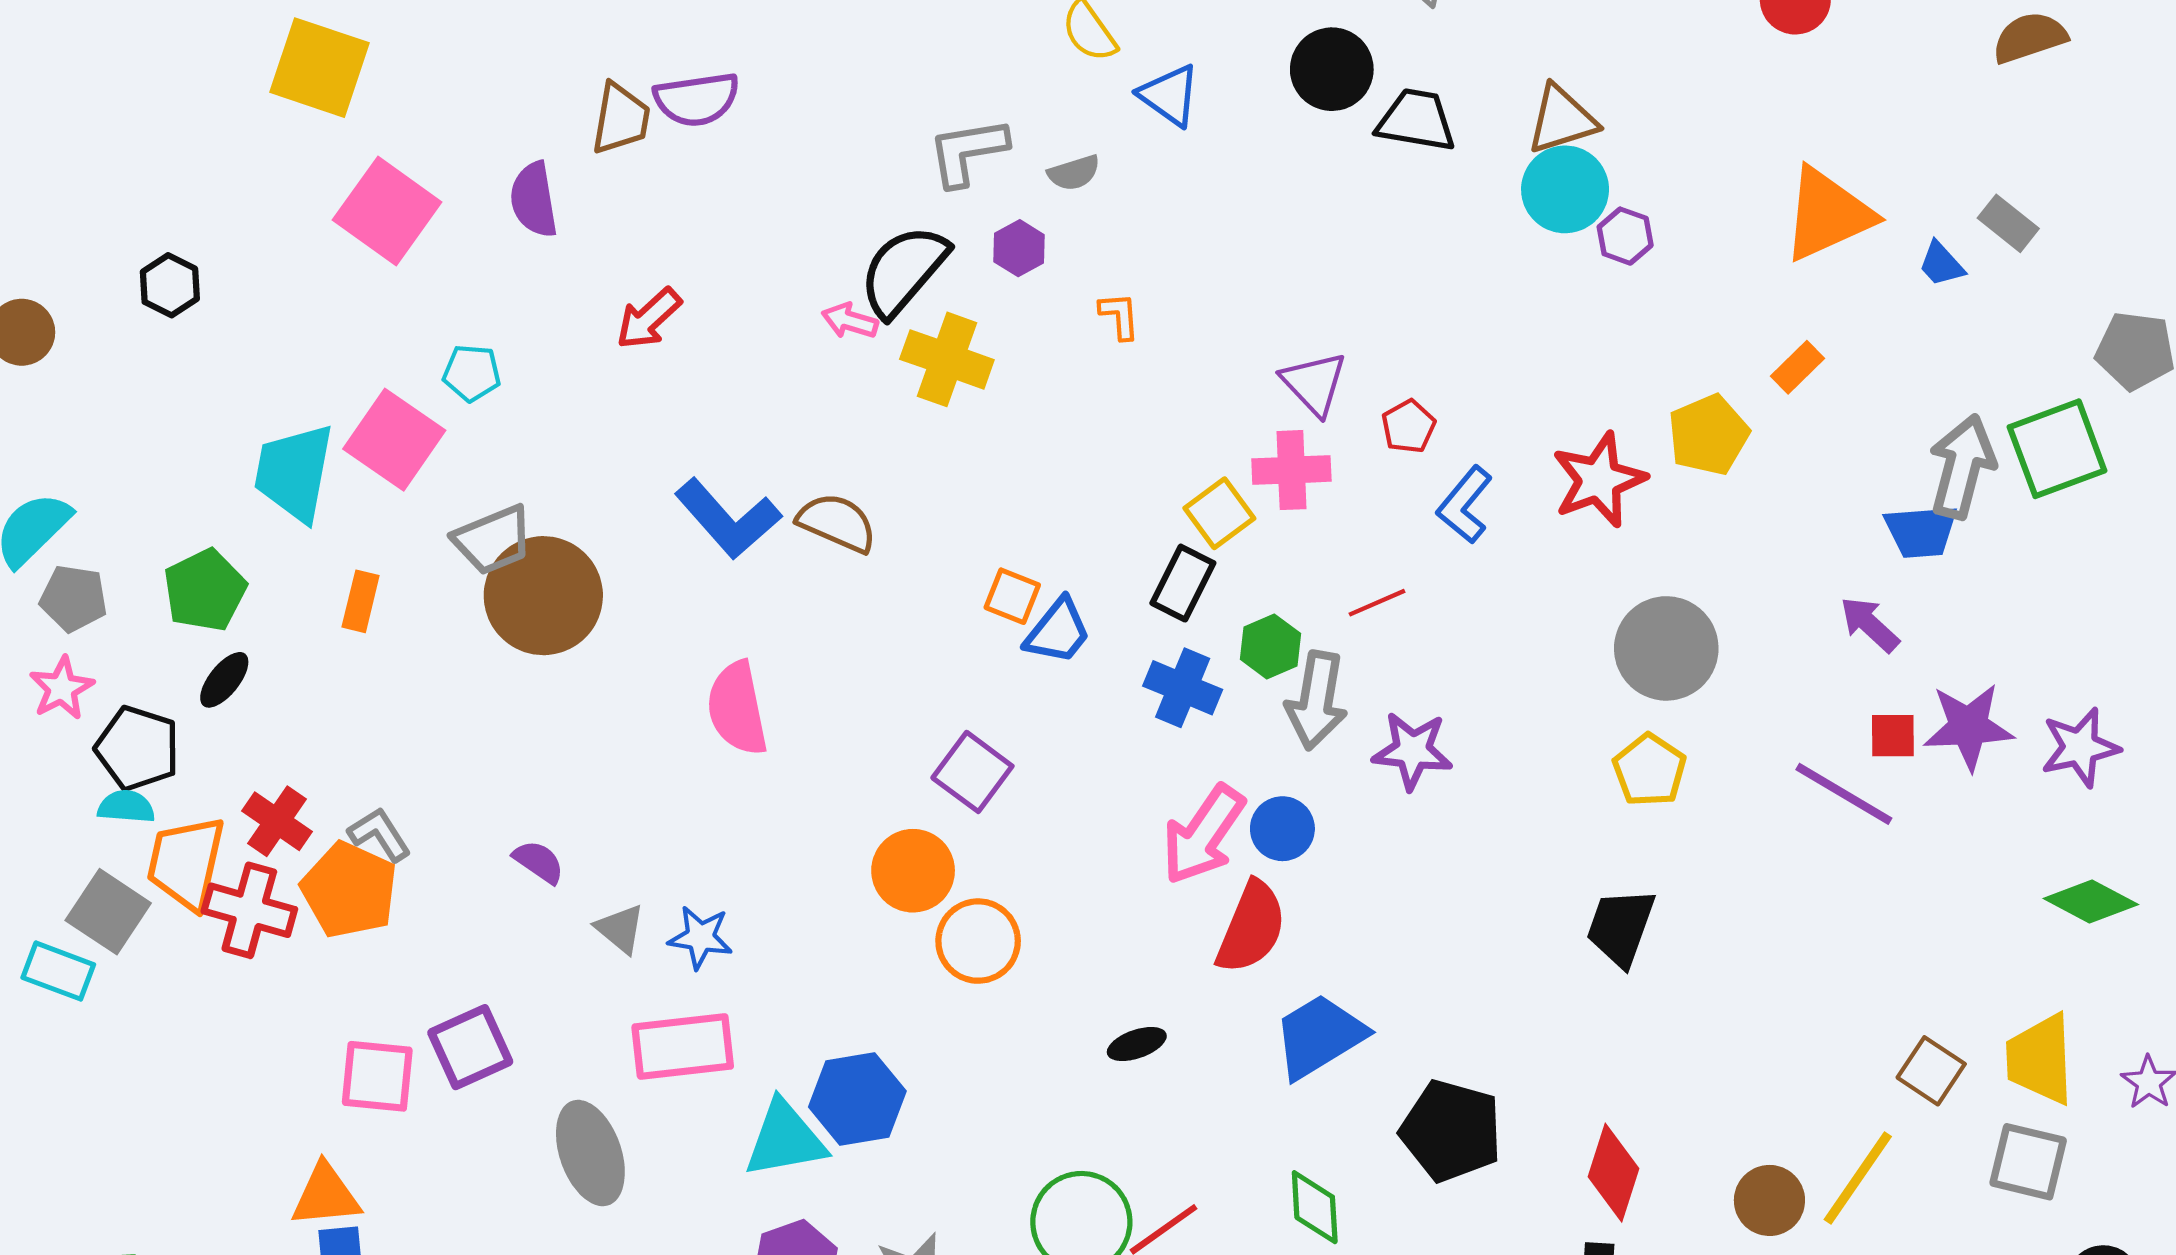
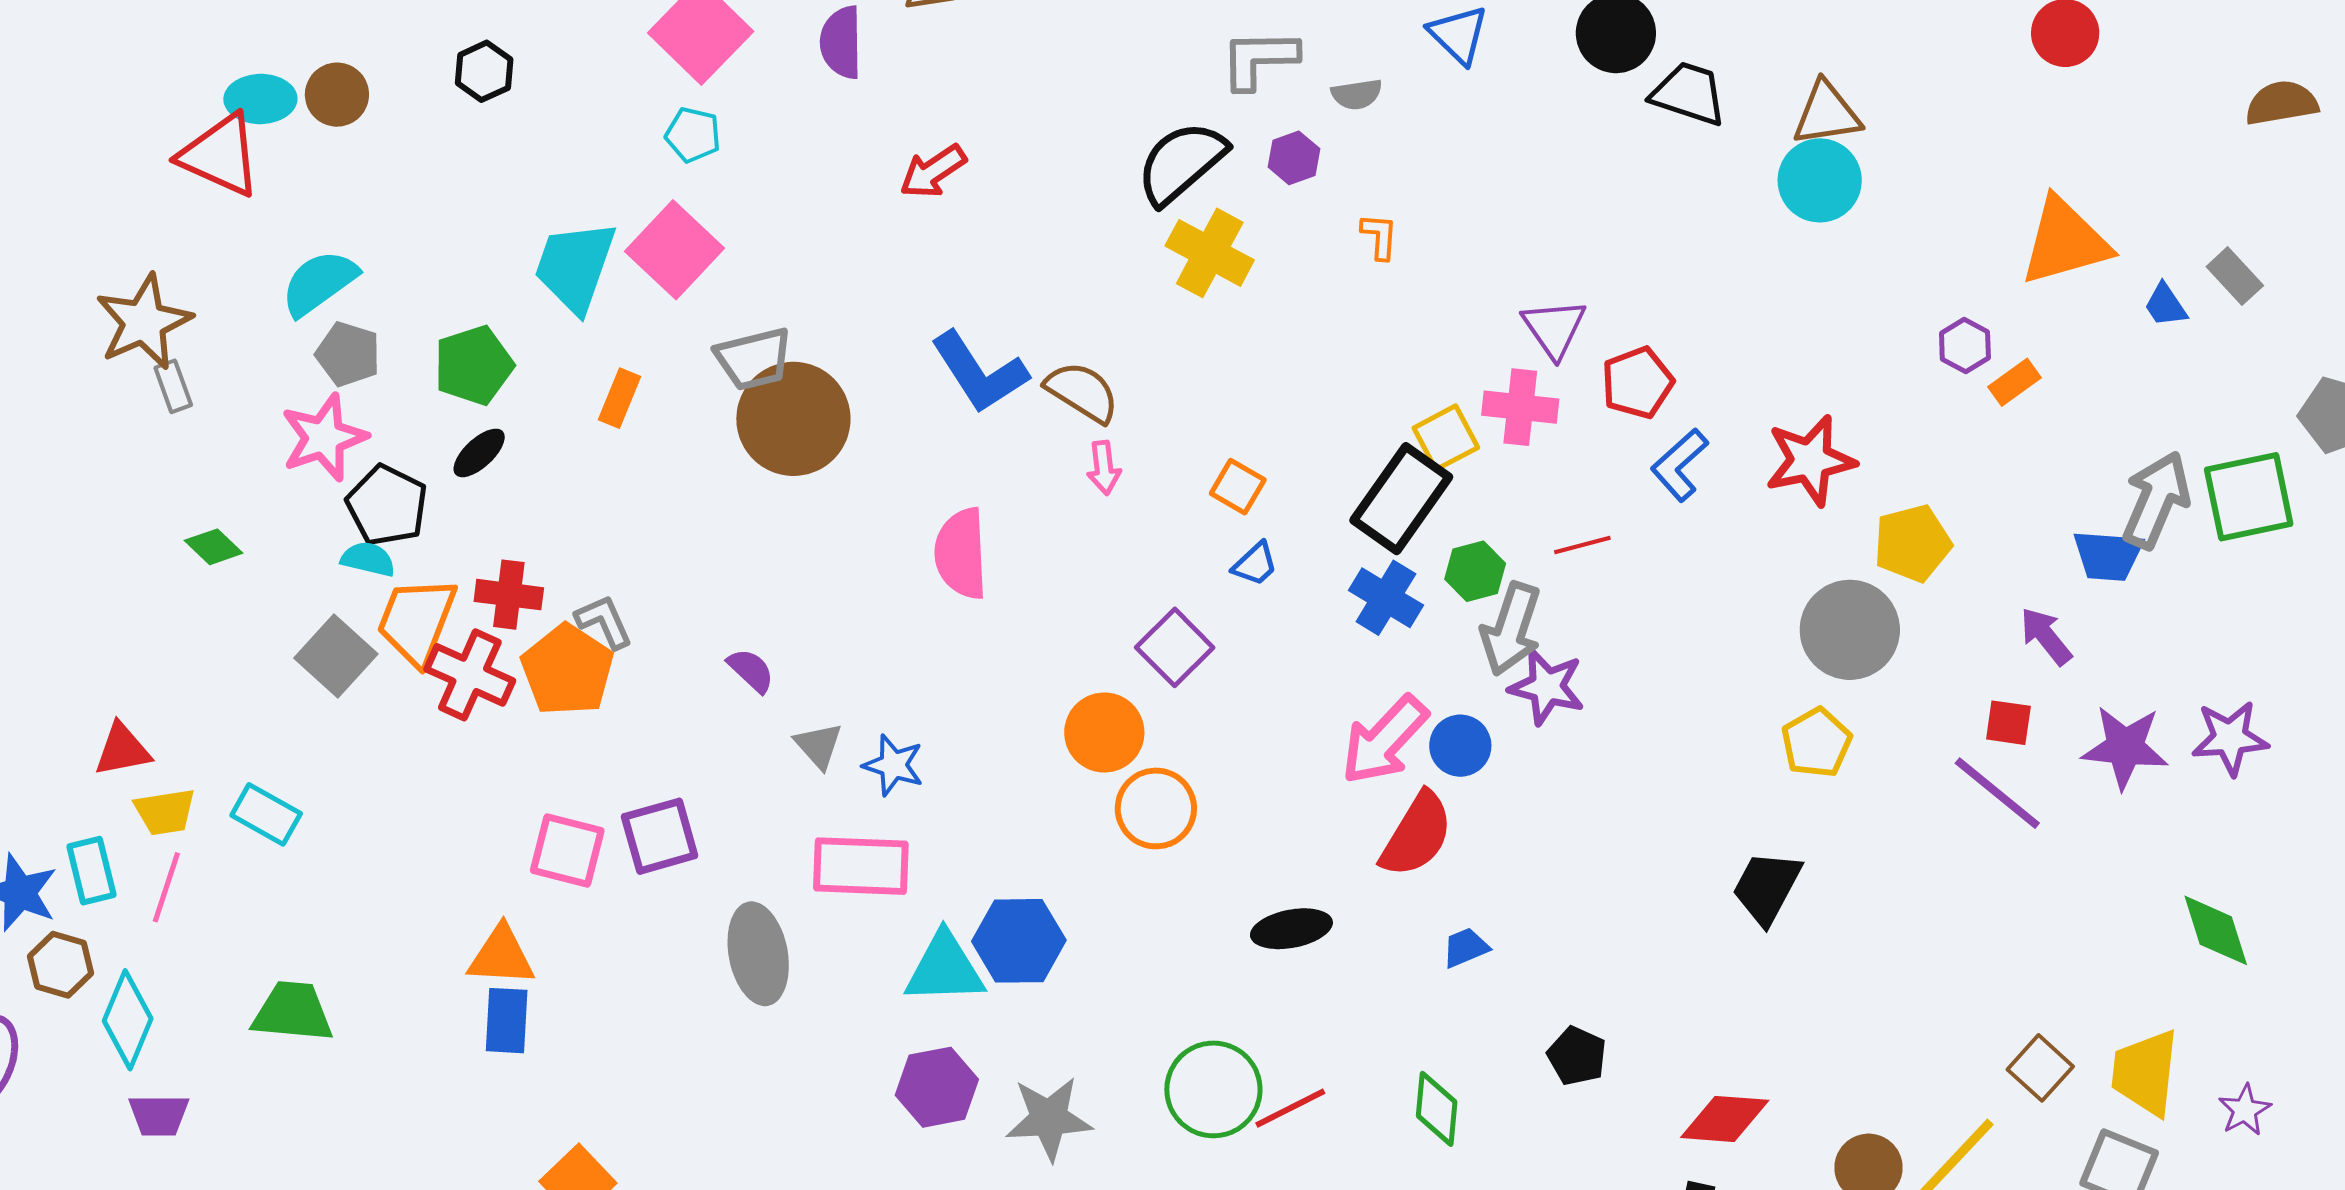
purple hexagon: (1625, 236) -> (1965, 345), moved
pink arrow: (850, 321) -> (1104, 468), moved, turned -122
cyan pentagon: (472, 373) -> (693, 135), moved
red pentagon: (1408, 426) -> (1637, 383), size x1.4
yellow pentagon: (1708, 435) -> (1912, 543), moved
black rectangle: (1183, 583) -> (1401, 499), size x1.5
blue trapezoid: (1058, 631) -> (1255, 564), moved, size x0.7
pink star: (62, 688) -> (324, 438), size x1.4
red square: (1893, 736) -> (2008, 723), moved
purple star: (2080, 747) -> (2230, 738), moved
purple star: (1412, 751) -> (1547, 687), moved
red cross: (277, 821) -> (509, 595), turned -36
green diamond: (2091, 902) -> (2216, 930), turned 36
cyan rectangle: (58, 971) -> (266, 814), moved
blue trapezoid: (1319, 1036) -> (1466, 948), size x0.5
black ellipse: (1137, 1044) -> (1291, 929), size x1.4
black pentagon: (1451, 1131) -> (1577, 1056), size x0.6
red diamond: (1613, 1173) -> (1725, 1119), turned 68

